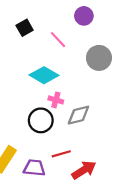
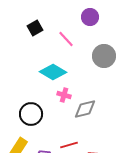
black circle: (41, 120) -> (31, 114), moved

